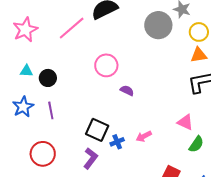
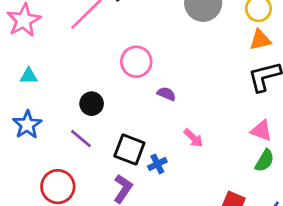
black circle: (48, 78) -> (92, 104), moved
purple line: (51, 110) -> (81, 139), moved, turned -36
pink triangle: (185, 122) -> (261, 131), moved
pink arrow: (144, 136) -> (193, 138), moved, turned -105

